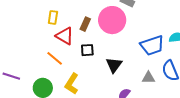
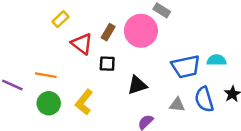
yellow rectangle: (53, 17) -> (61, 19), moved, turned 32
orange line: (55, 58) -> (46, 75), moved, turned -36
black triangle: (114, 65) -> (137, 85), turned 30

